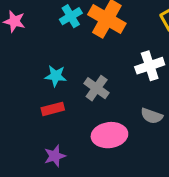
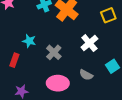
white cross: (150, 66) -> (89, 43), turned -30
red rectangle: (53, 109) -> (14, 60), moved, turned -64

